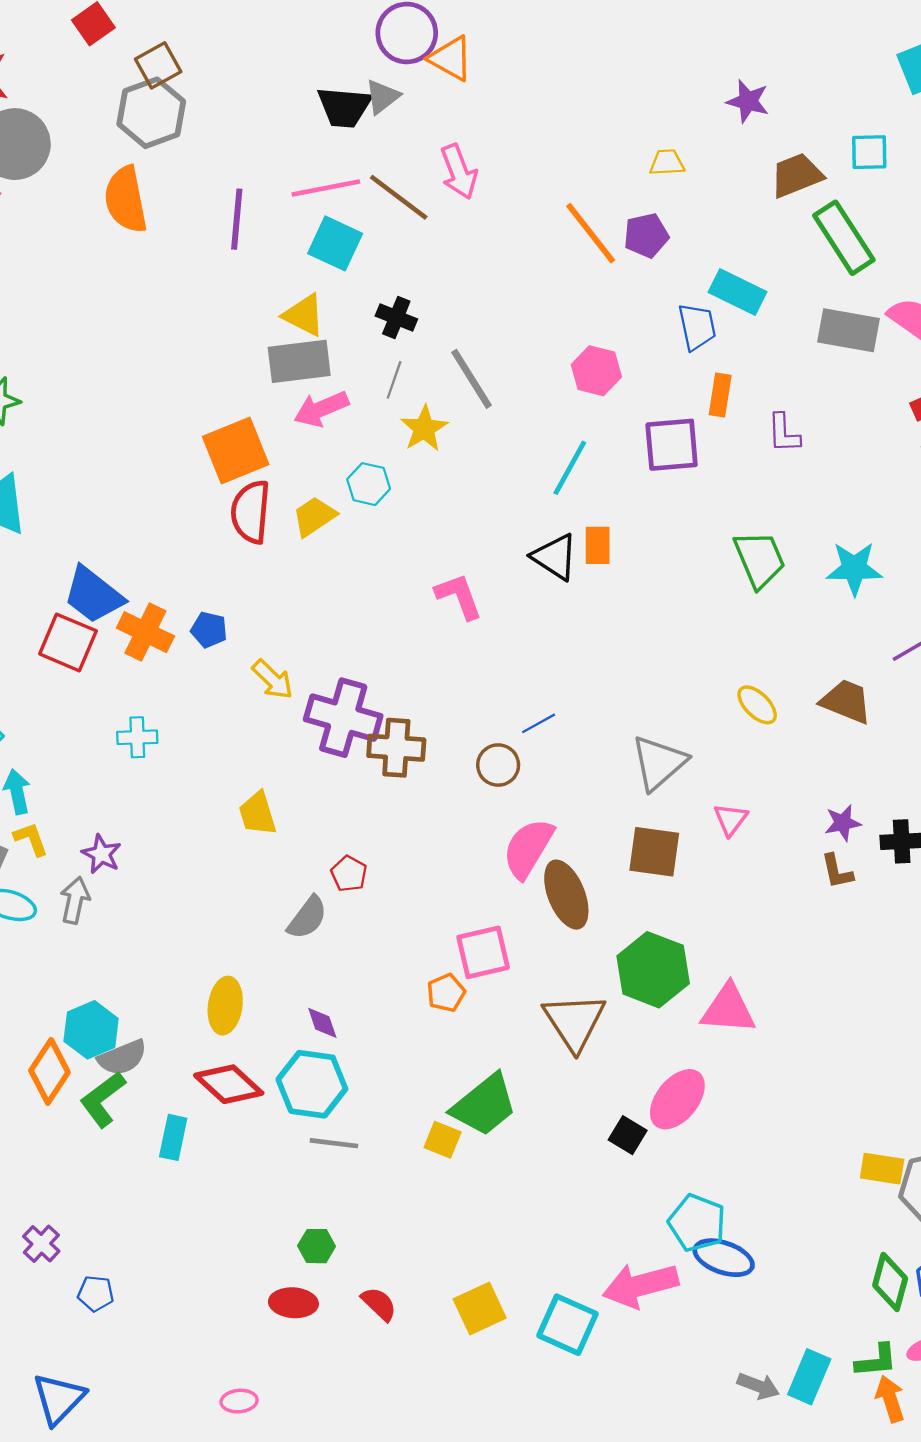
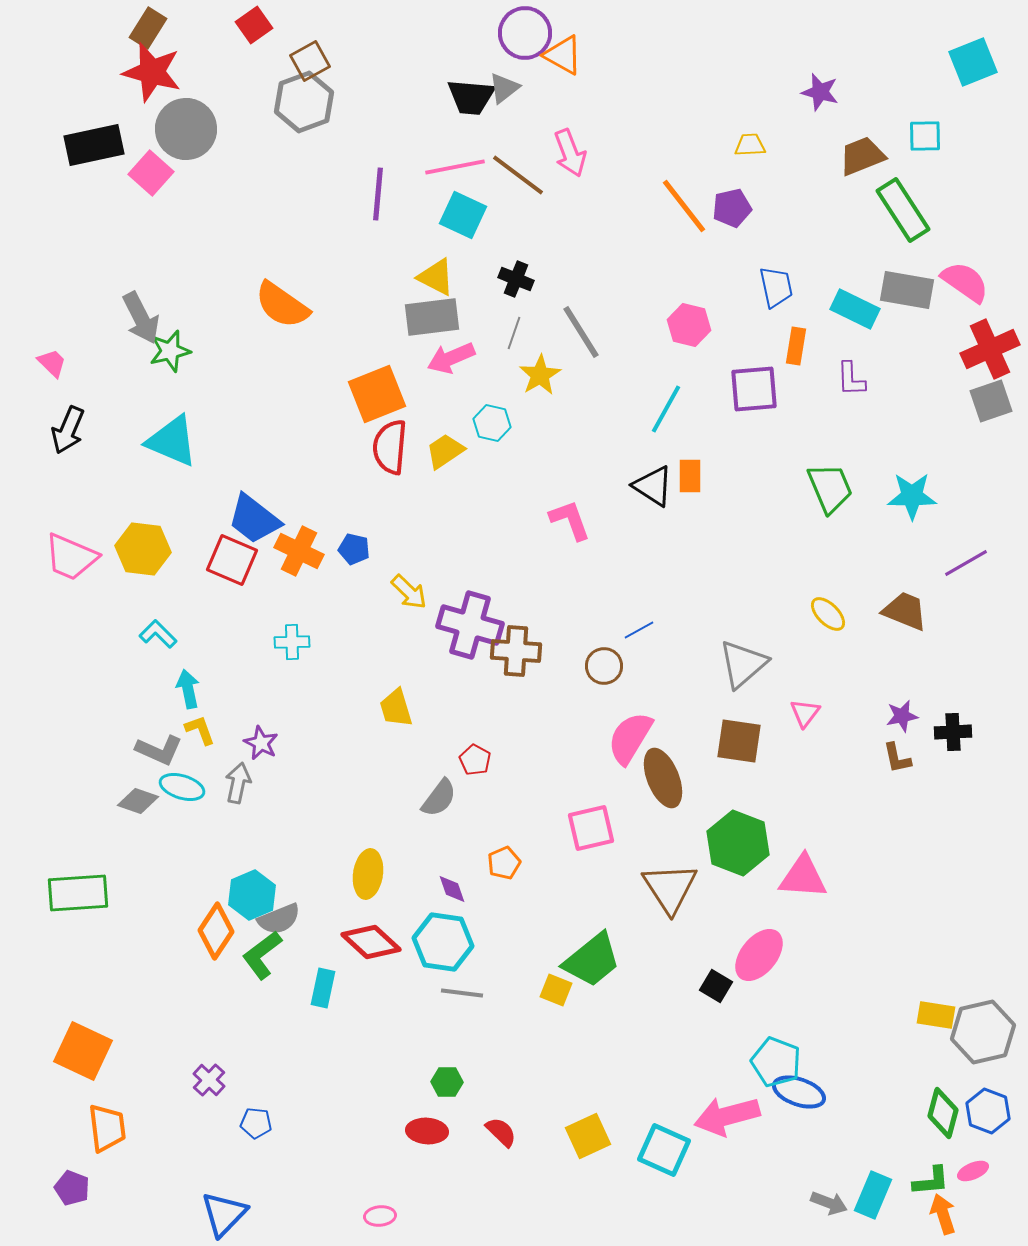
orange semicircle: (126, 200) -> (282, 305), moved, turned -44
cyan rectangle: (737, 292) -> (855, 309), moved
orange pentagon: (446, 993) -> (504, 863), moved

